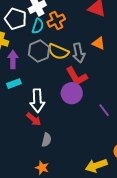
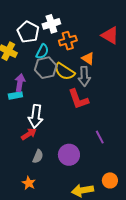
cyan semicircle: (38, 26) -> (42, 52), moved
orange triangle: (99, 43) -> (88, 58), moved
purple arrow: (13, 59) -> (20, 83), moved
purple circle: (72, 93) -> (69, 155), moved
red arrow: (34, 119) -> (29, 134), turned -84

